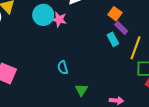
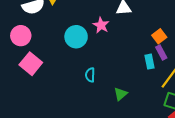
cyan circle: (43, 15) -> (76, 37), moved
green triangle: (81, 90) -> (121, 94), moved

